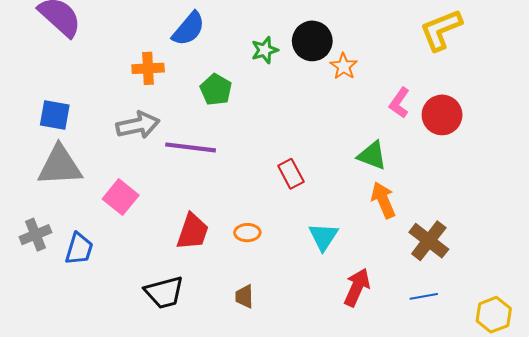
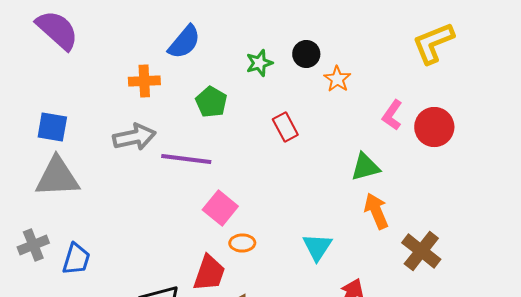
black circle: (312, 41) -> (306, 54), size x0.7
green triangle: (372, 156) -> (365, 167), turned -36
red rectangle: (291, 174) -> (285, 127), moved
pink square: (121, 197) -> (220, 208), moved
red trapezoid: (193, 232) -> (209, 273), moved

